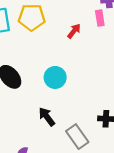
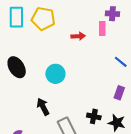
red arrow: (74, 31) -> (78, 36), turned 40

